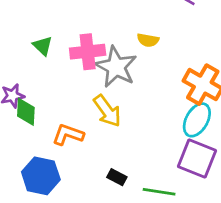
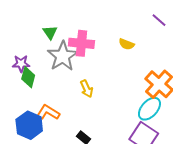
gray star: (116, 67) -> (63, 56), moved
yellow arrow: (107, 111) -> (87, 89), size x0.7
orange L-shape: (68, 135) -> (48, 112), moved

